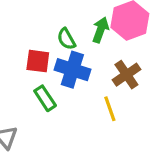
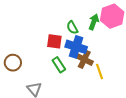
brown cross: (126, 75) -> (84, 59), moved, turned -30

